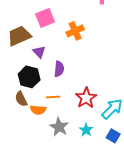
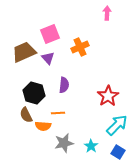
purple triangle: (39, 52) -> (48, 58), moved
red star: (86, 98) -> (108, 96), moved
gray star: (59, 127) -> (64, 143), turned 30

